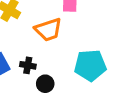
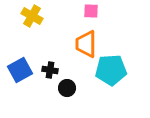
orange trapezoid: (48, 30) -> (86, 44), moved, turned 108

